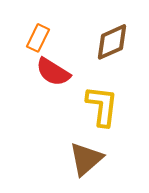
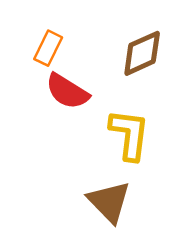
brown triangle: (86, 159) -> (109, 202), turned -33

